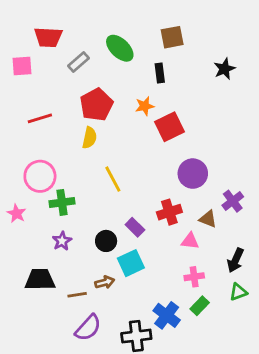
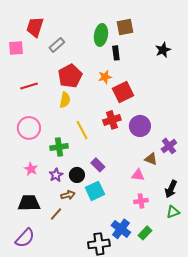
red trapezoid: (48, 37) -> (35, 27), turned 105
green ellipse: (120, 48) -> (101, 35), moved, turned 55
green cross: (62, 202) -> (59, 147), moved
red cross: (169, 212) -> (112, 120), moved
pink star: (17, 213) -> (31, 169), moved
purple star: (62, 241) -> (56, 175), moved
brown arrow: (105, 282) -> (68, 195), moved
brown line: (77, 295) -> (56, 214), turned -40
green rectangle: (200, 306) -> (145, 233), moved
purple semicircle: (88, 328) -> (25, 238), moved

